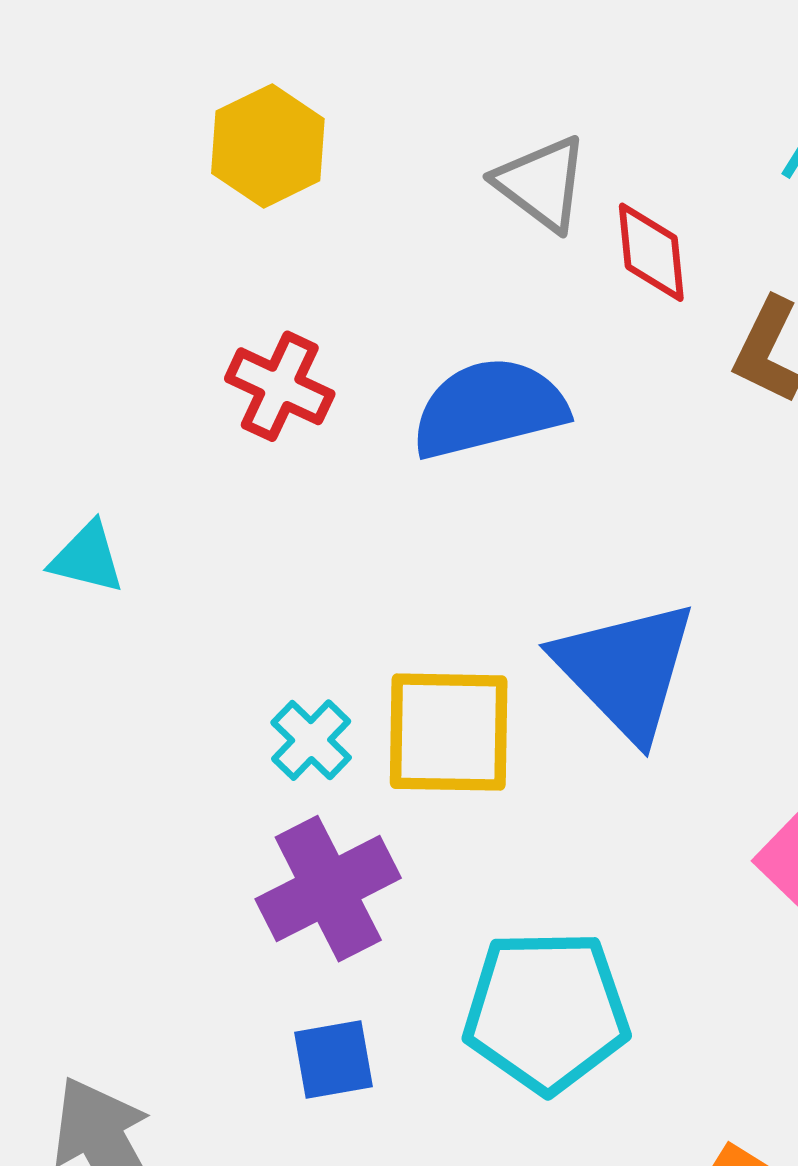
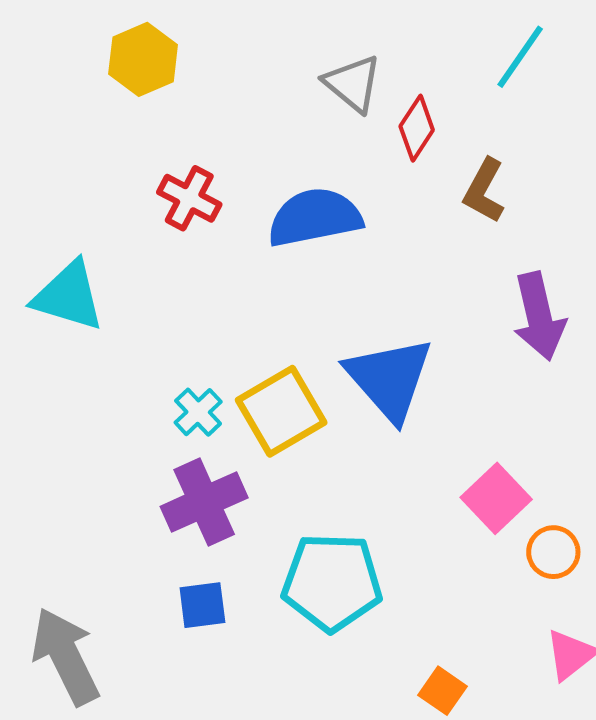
yellow hexagon: (268, 146) -> (143, 59), moved
red diamond: (651, 252) -> (417, 128), turned 36
cyan triangle: (87, 558) -> (68, 296), size x1.6
yellow square: (449, 732) -> (281, 411), turned -34

